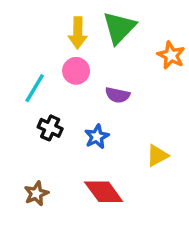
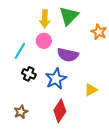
purple semicircle: (118, 95) -> (68, 55), size x1.5
blue star: (97, 137) -> (56, 79), size x1.5
red diamond: (104, 192) -> (60, 111), turned 70

